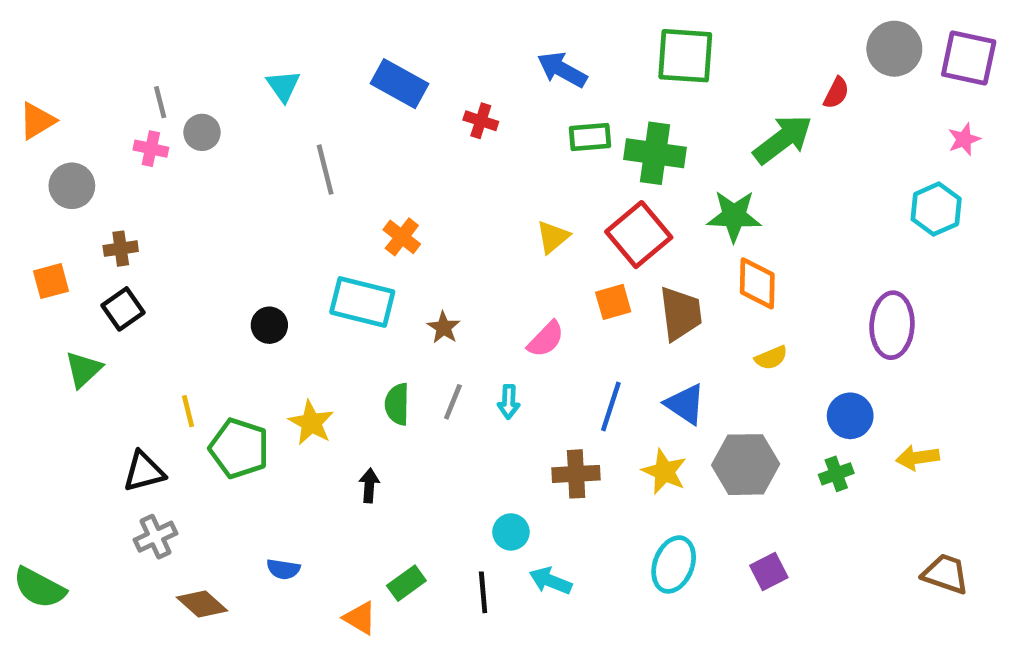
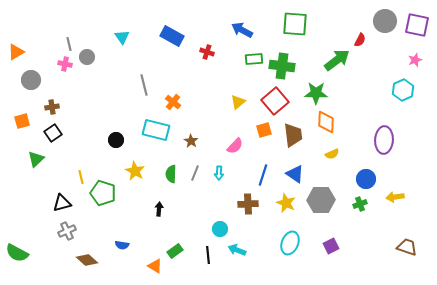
gray line: (325, 170) -> (144, 85), moved
yellow star: (311, 423) -> (135, 171), moved

